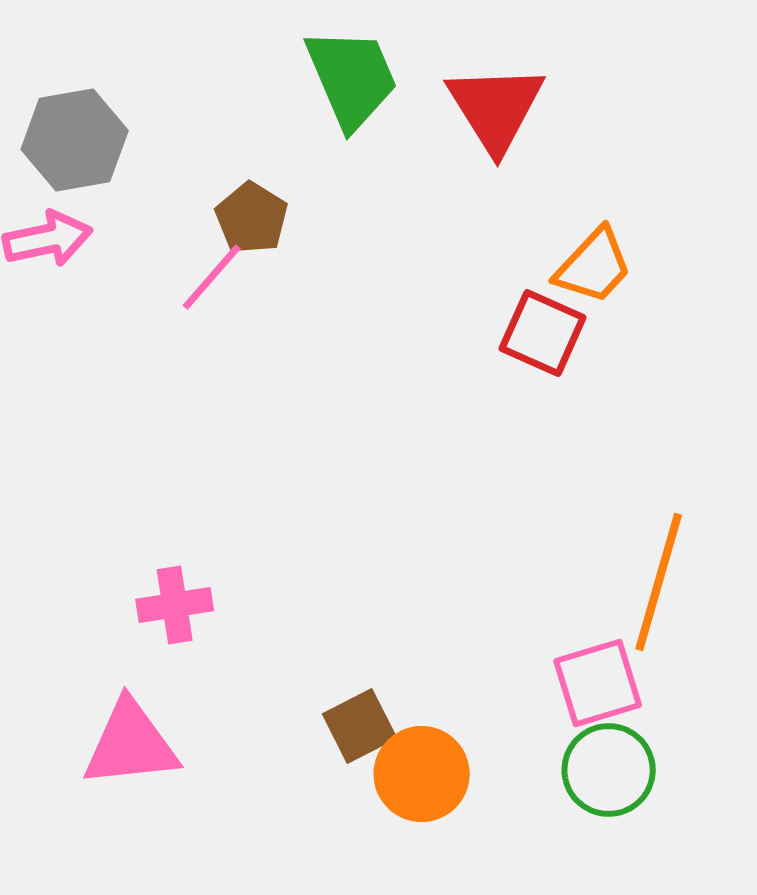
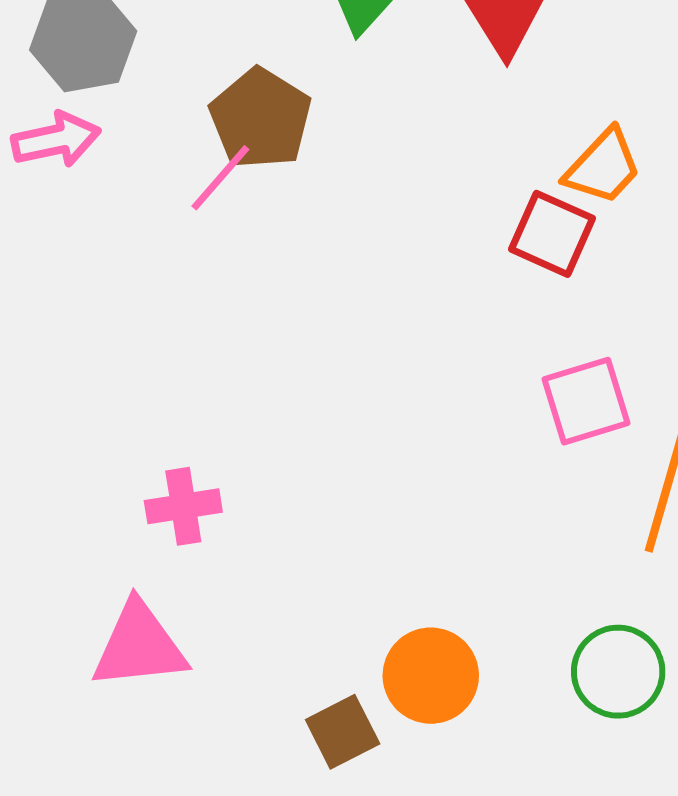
brown pentagon: (252, 218) -> (260, 119), size x1.4
pink square: (598, 683) -> (586, 401), moved
brown square: (360, 726) -> (343, 732), moved

